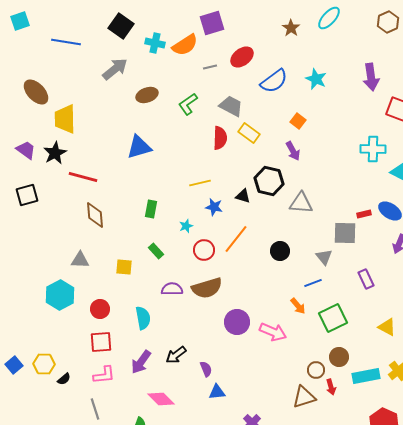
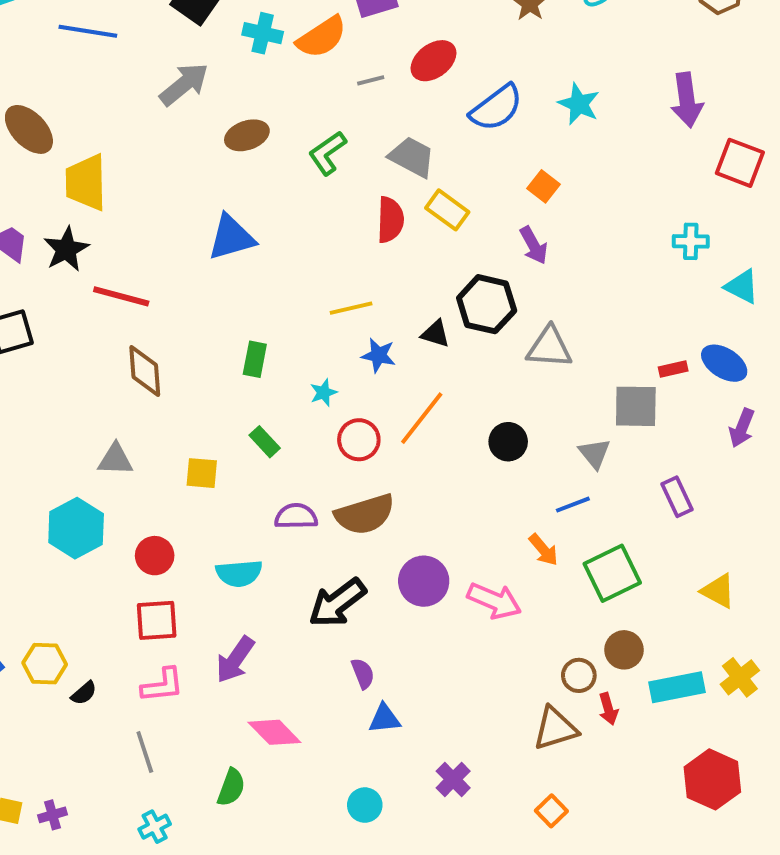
cyan cross: (373, 149) -> (691, 241), size x0.7
cyan semicircle: (143, 318) -> (239, 573), turned 95
black arrow: (176, 355) -> (337, 603), moved, size x1.4

